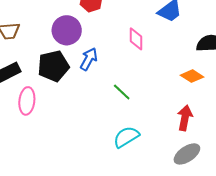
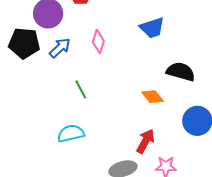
pink diamond: (136, 39) -> (98, 42), moved
red arrow: (185, 118) -> (146, 141), moved

